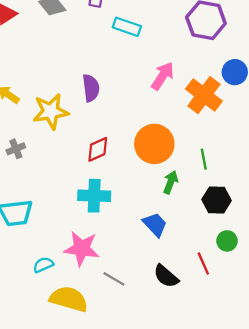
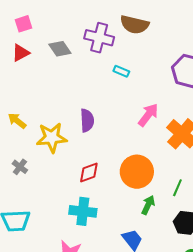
cyan rectangle: (127, 27) -> (121, 71), size x0.7
gray cross: (16, 149) -> (20, 167), turned -35
green line: (204, 159) -> (177, 188), turned 30

